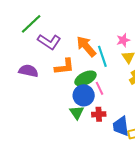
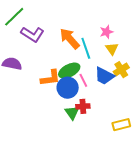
orange L-shape: (64, 67) -> (50, 78), moved
green triangle: (77, 112) -> (72, 113), moved
blue trapezoid: (121, 126) -> (104, 76), moved, turned -55

